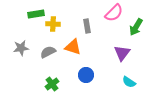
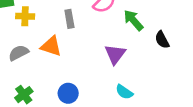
green arrow: (136, 27) -> (133, 20), turned 108
blue circle: (86, 75) -> (68, 93), moved

